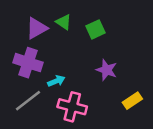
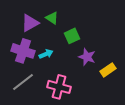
green square: (96, 29) -> (72, 36), moved
cyan arrow: (56, 81) -> (46, 54), moved
yellow rectangle: (132, 101) -> (108, 70), moved

